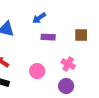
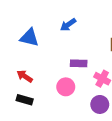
purple rectangle: (48, 37) -> (79, 63), moved

